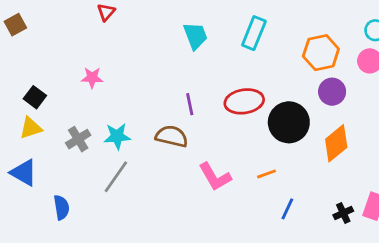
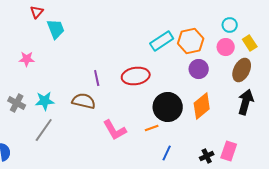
cyan rectangle: (254, 33) -> (162, 41), moved, turned 35
cyan trapezoid: (195, 36) -> (56, 29), moved
black circle: (289, 122) -> (168, 107), moved
gray cross: (78, 139) -> (17, 103), turned -30

